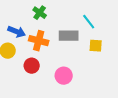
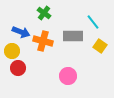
yellow square: (96, 46) -> (100, 46), turned 32
red circle: (32, 66) -> (18, 68), moved

